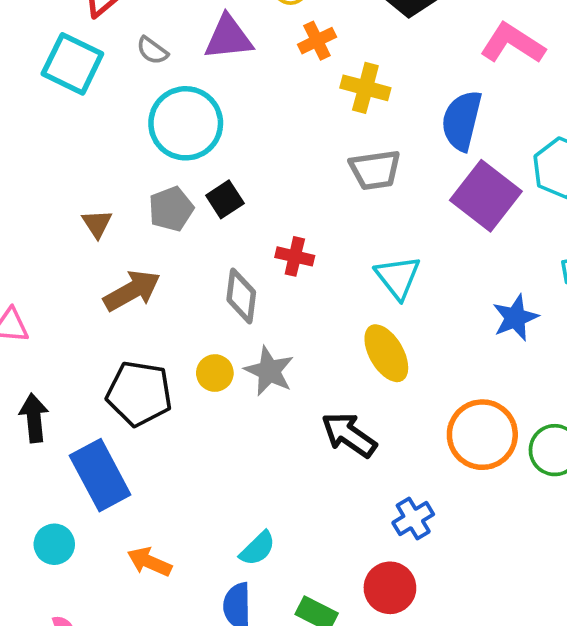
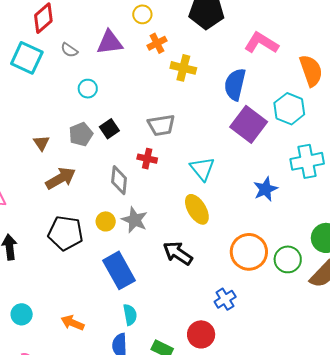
cyan circle: (186, 123) -> (88, 89), size x0.5
gray trapezoid: (375, 170) -> (161, 125), moved
blue rectangle: (100, 475) -> (119, 270), moved
blue cross: (413, 519) -> (225, 299), moved
cyan semicircle: (257, 548) -> (130, 315), turned -55

